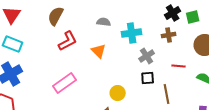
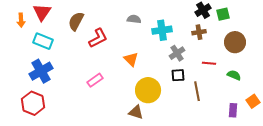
brown semicircle: (56, 16) -> (76, 21), moved
orange triangle: (99, 51) -> (131, 59), moved
pink rectangle: (65, 83) -> (95, 80), size x0.7
yellow circle: (118, 93) -> (148, 90), size x1.6

